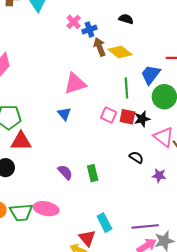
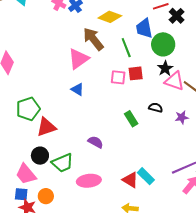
brown arrow: (100, 47) -> (93, 39), moved, size x1.4
blue trapezoid: (151, 75) -> (144, 28), turned -30
black star: (142, 119) -> (165, 68), moved
green rectangle: (93, 173) -> (131, 119), moved
green trapezoid: (21, 212) -> (63, 163), moved
red triangle: (87, 238) -> (130, 180), moved

